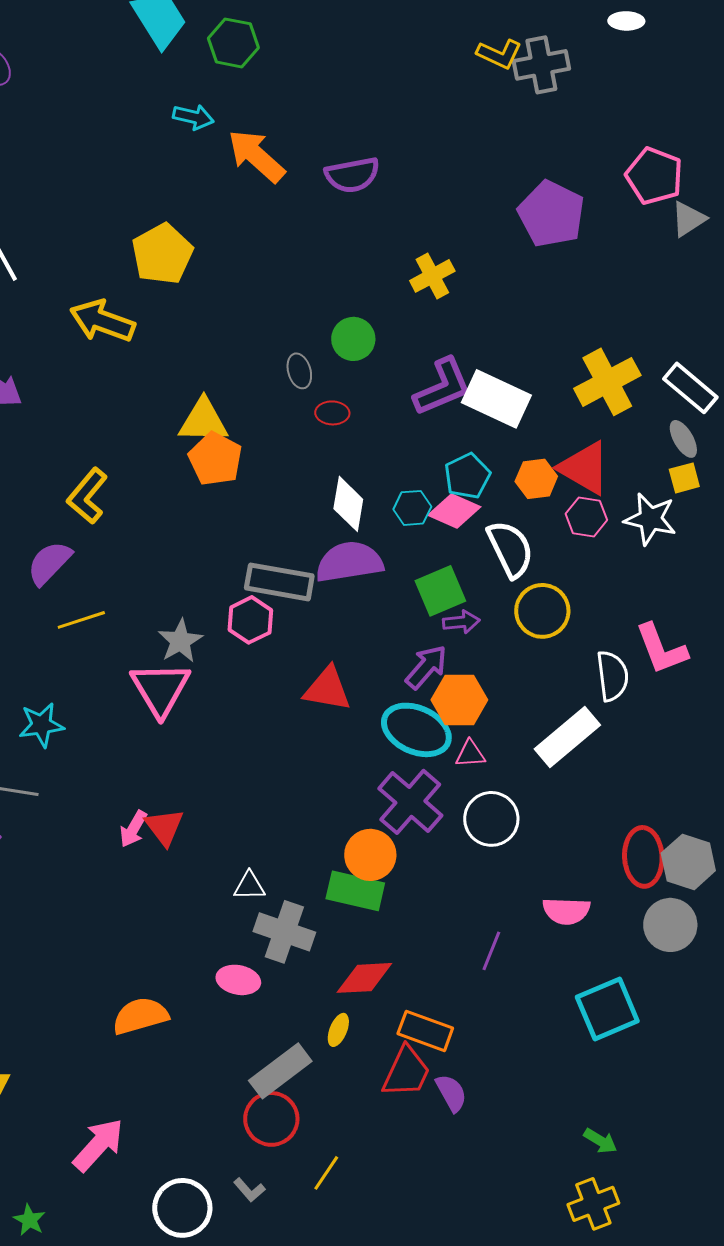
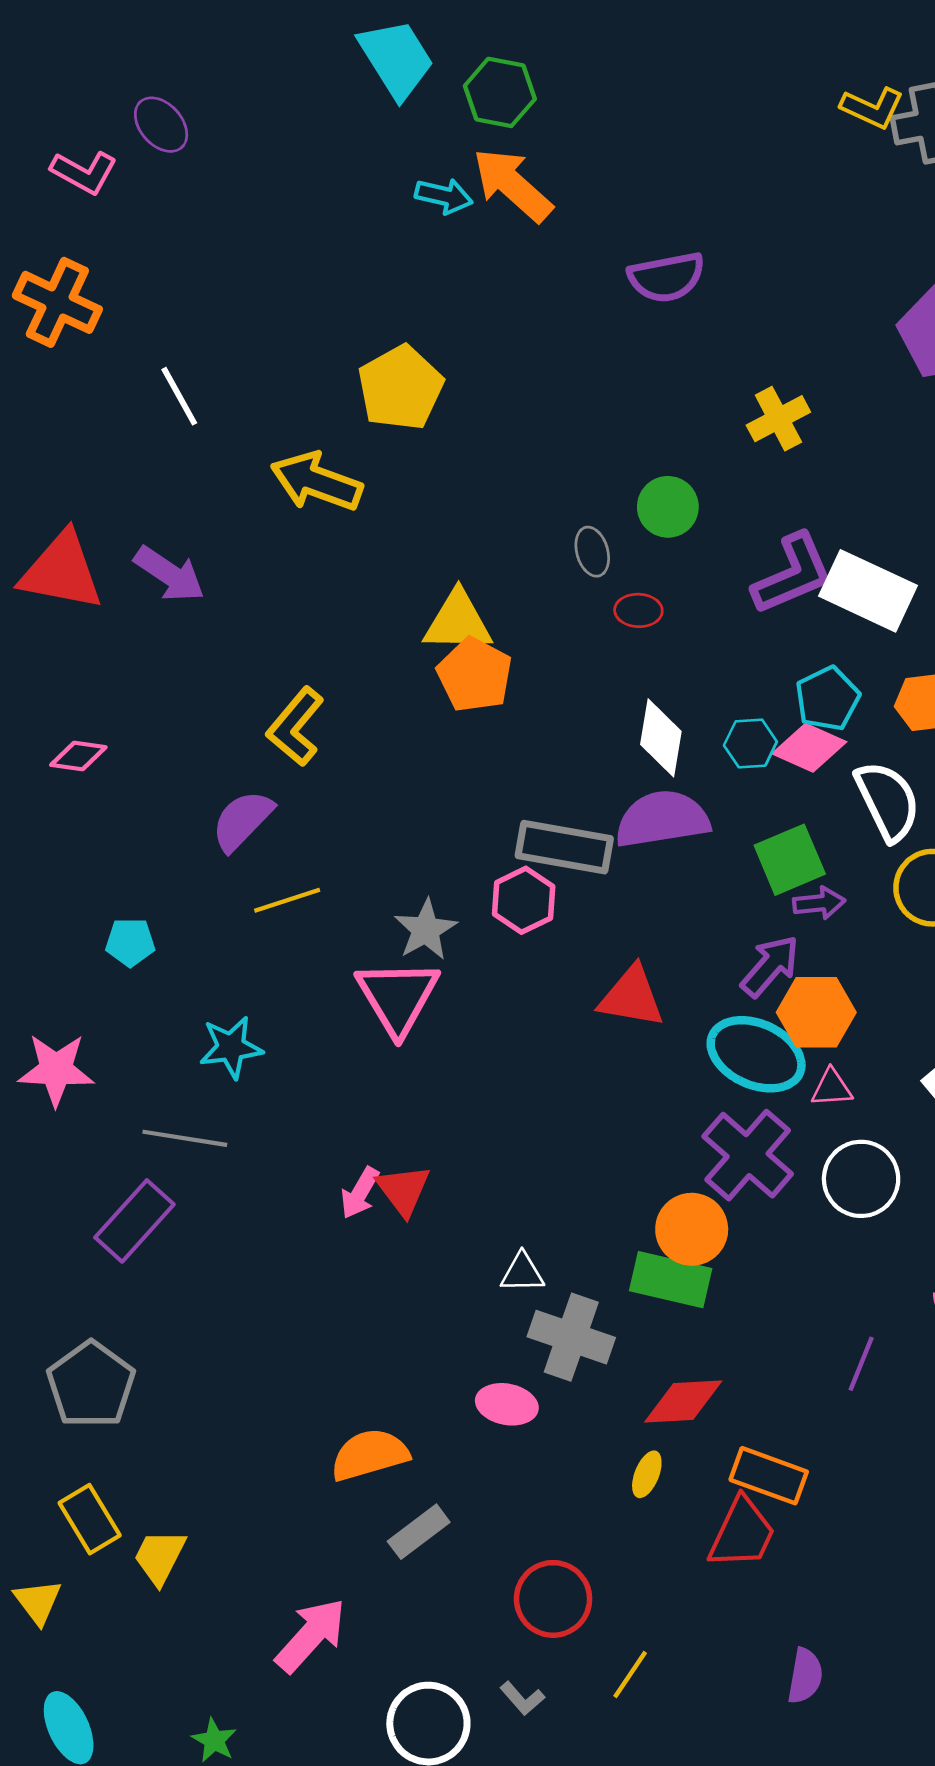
orange arrow: (256, 156) -> (512, 185), moved
gray rectangle: (280, 1071) -> (419, 1532), moved, size x0.7
purple semicircle: (451, 1093) -> (805, 1676), moved, turned 39

